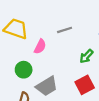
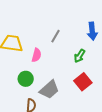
gray line: (65, 30) -> (55, 36), turned -32

